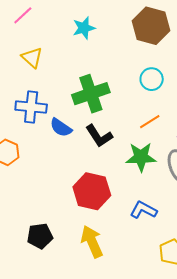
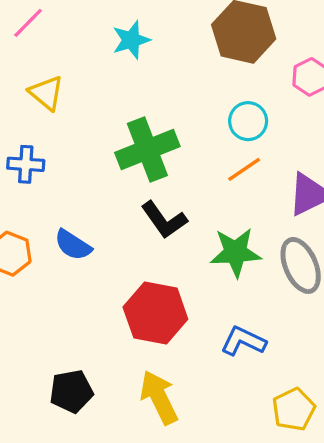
blue cross: (31, 107) -> (26, 164), moved, size x0.7
orange line: (150, 122) -> (244, 169), moved
blue semicircle: (61, 128) -> (73, 245), moved

